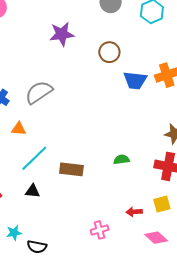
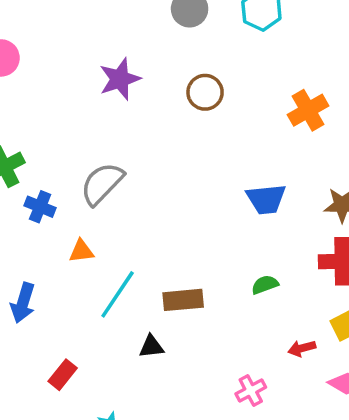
blue trapezoid: (135, 80) -> (266, 199), moved
green semicircle: (121, 160) -> (265, 285), moved
black triangle: (33, 191) -> (151, 347), moved

